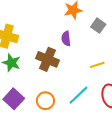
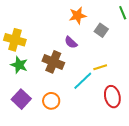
purple semicircle: (66, 39) -> (71, 42), turned -40
cyan line: (78, 95) -> (83, 81), moved

